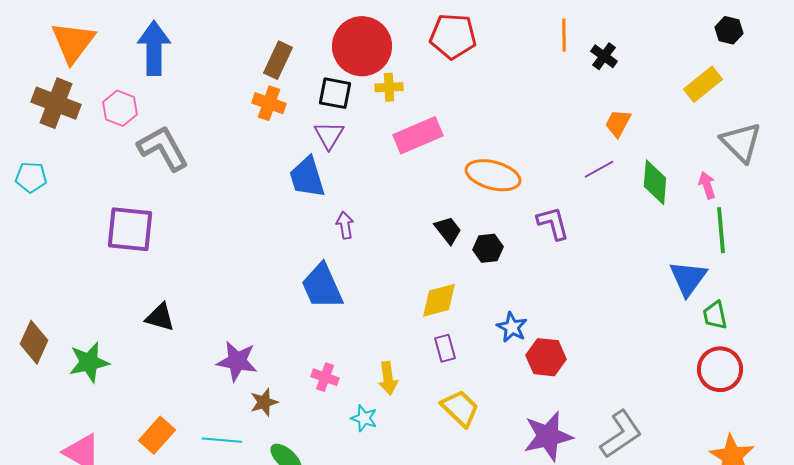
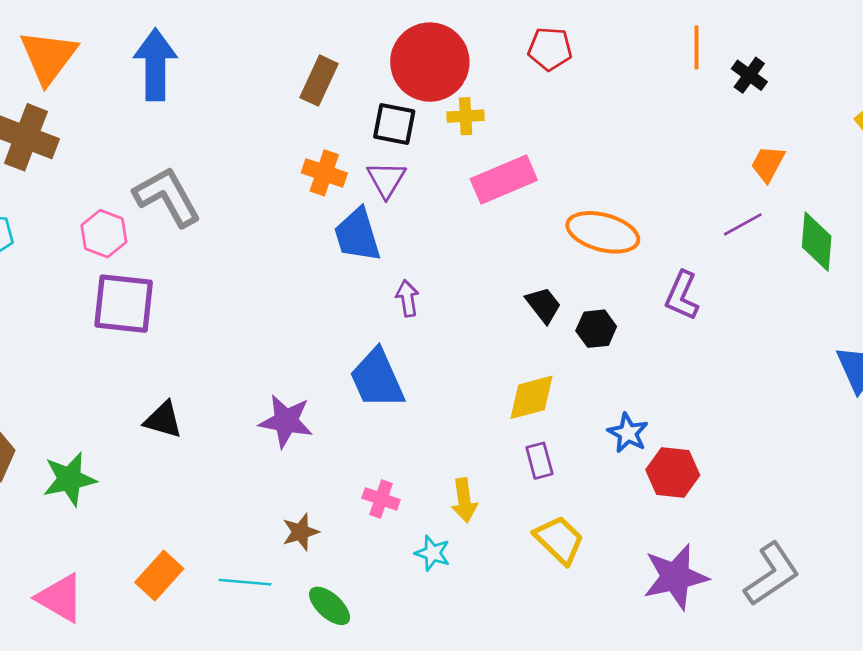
red pentagon: (453, 36) -> (550, 49), size x0.7
orange cross: (269, 103) -> (324, 173), moved
pink hexagon: (120, 108) -> (104, 234), moved
purple L-shape: (553, 223) -> (682, 296), turned -141
purple star: (237, 361) -> (286, 421), moved

